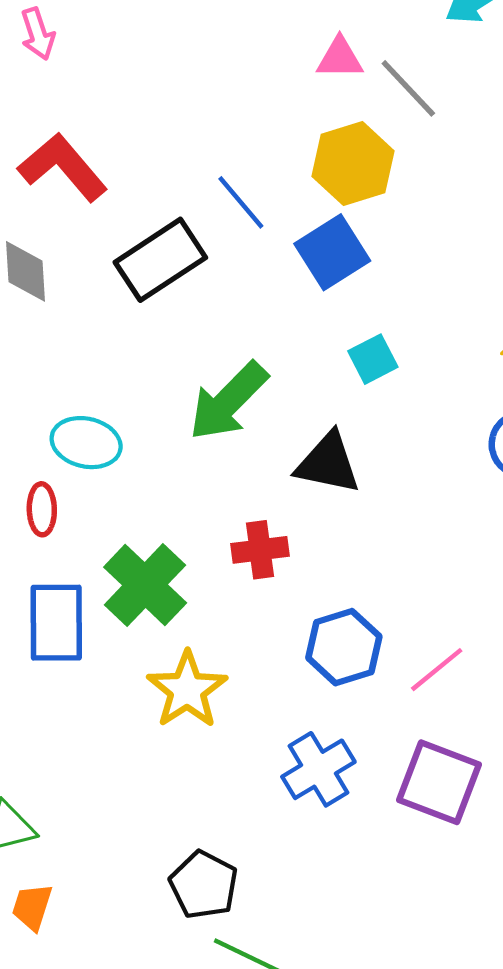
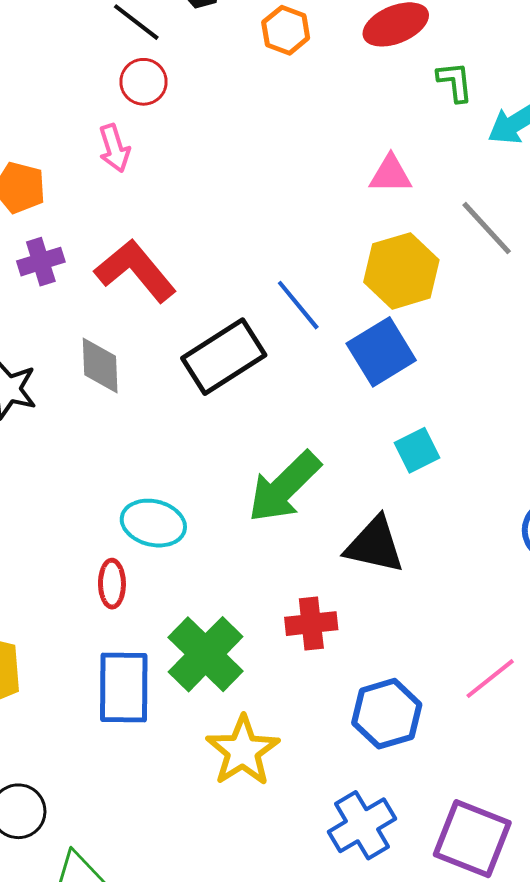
gray line: (408, 88) -> (487, 228), moved
pink line: (437, 670) -> (490, 679), moved

